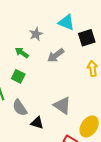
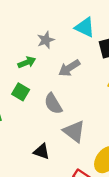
green arrow: (22, 53) -> (27, 62), turned 120
gray semicircle: (20, 108) -> (53, 104), moved

